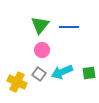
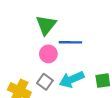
blue line: (69, 27) -> (70, 42), moved

